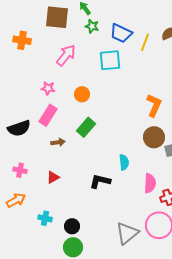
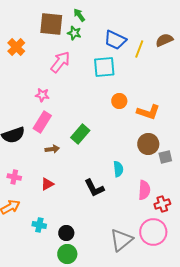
green star: (92, 26) -> (74, 33), moved
orange cross: (22, 40) -> (16, 47), turned 36
orange circle: (82, 94) -> (119, 101), moved
orange L-shape: (154, 105) -> (148, 112), turned 85
black L-shape: (100, 181) -> (94, 188), turned -130

